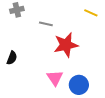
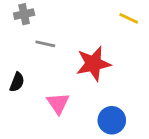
gray line: (46, 24) -> (45, 44), moved
pink triangle: (55, 78) -> (58, 103), moved

